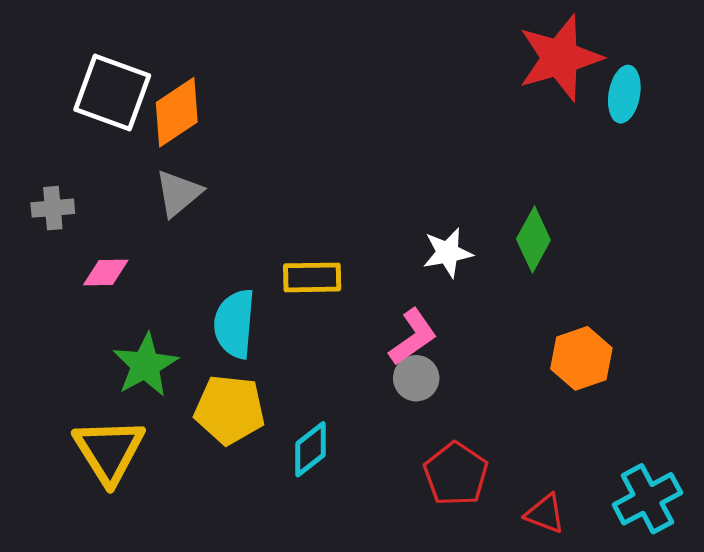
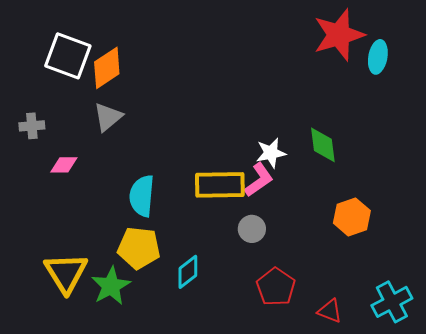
green diamond: (533, 239) -> (323, 145), turned -36
yellow rectangle: (312, 277) -> (220, 185), moved, size x1.4
pink L-shape: (413, 337) -> (259, 180), moved
green star: (145, 365) -> (111, 286), moved

